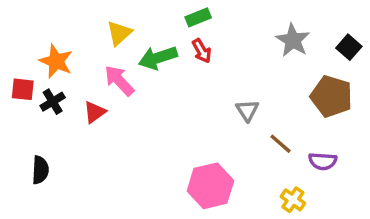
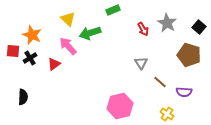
yellow triangle: (119, 33) -> (68, 19), turned -35
red arrow: (202, 51) -> (143, 29), moved

